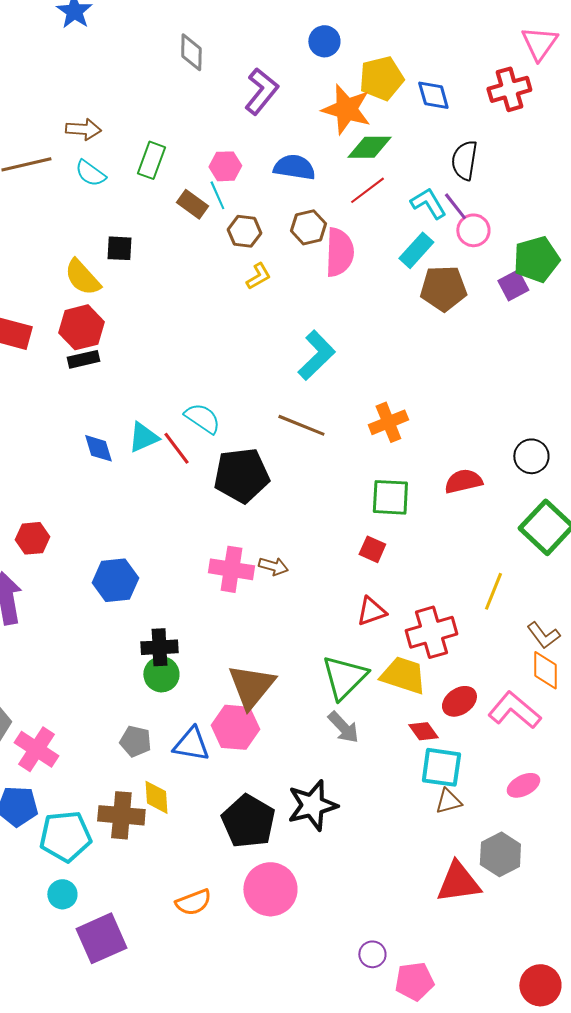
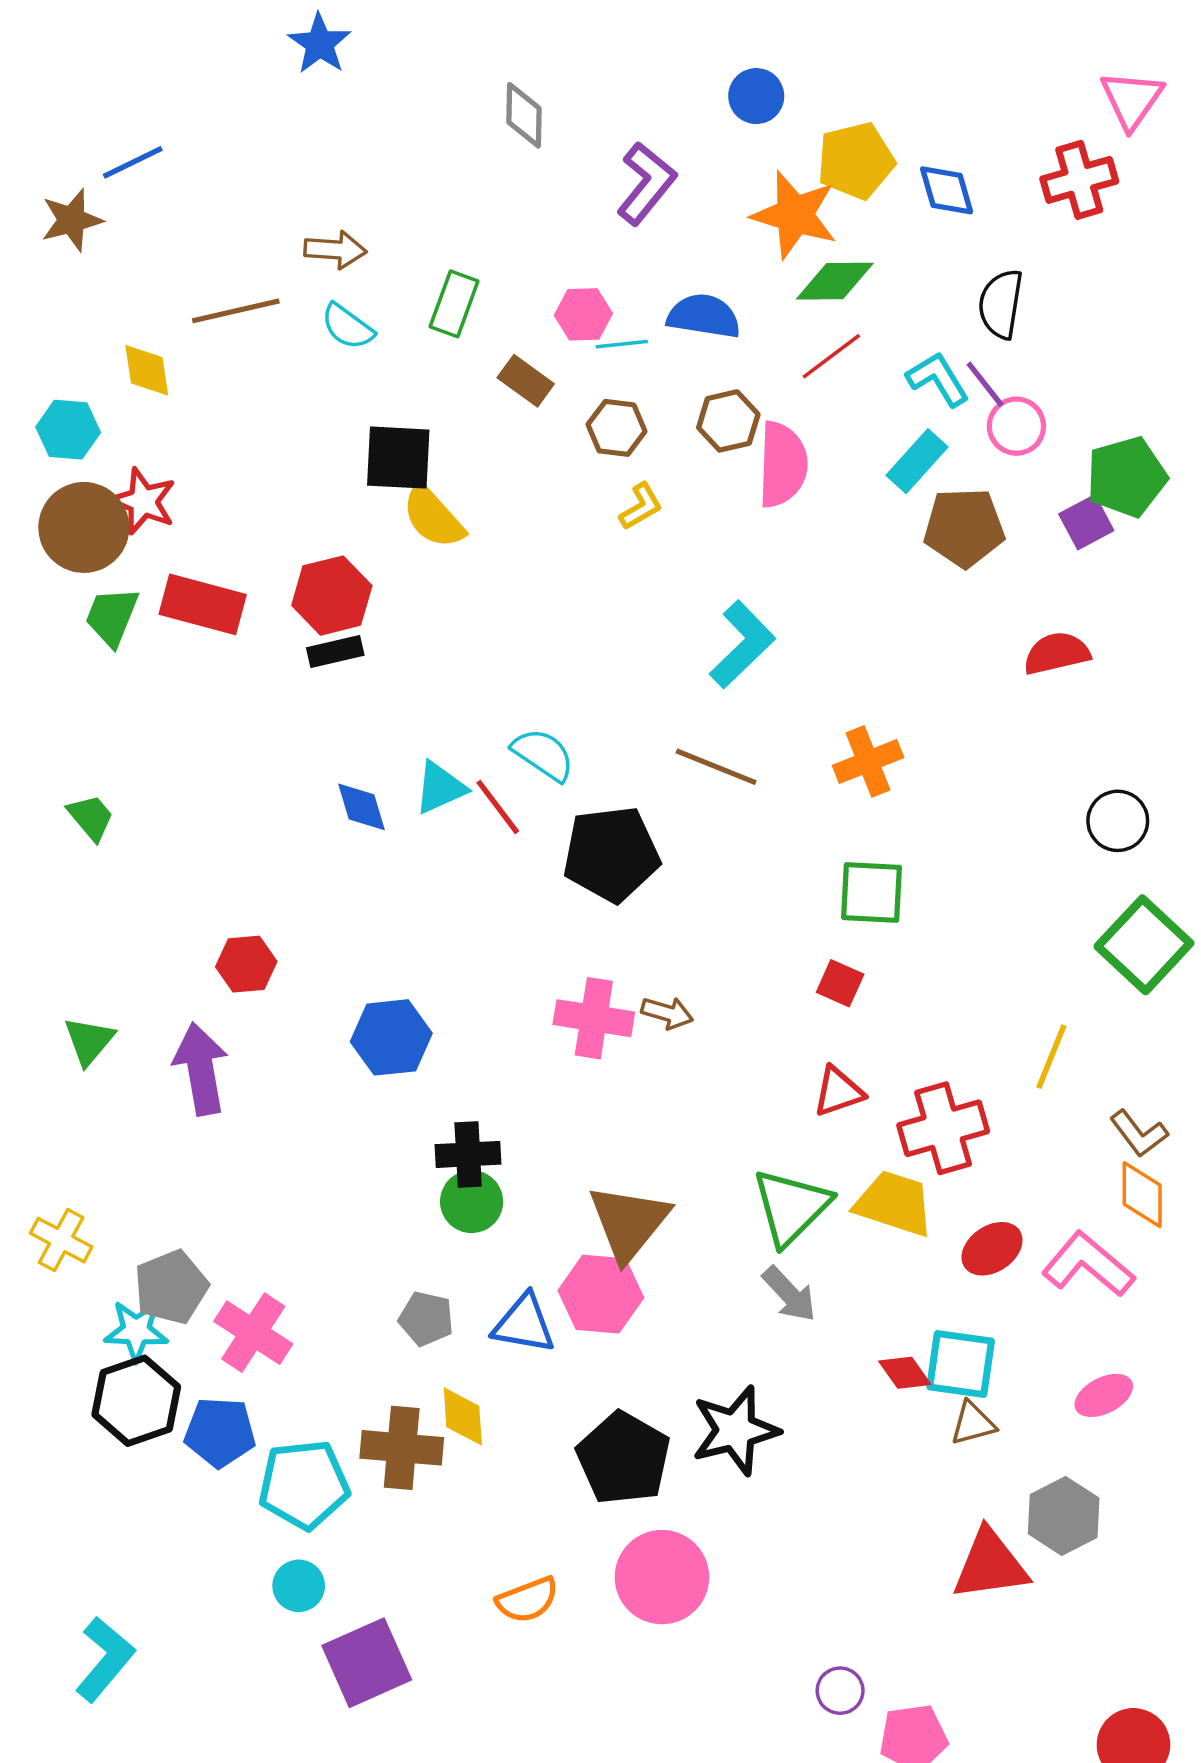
cyan line: (217, 195) -> (622, 344), moved, turned -72
black square: (119, 248) -> (398, 458), size x1.5
yellow semicircle: (82, 277) -> (433, 517), moved
red semicircle: (463, 481) -> (1057, 653), moved
red diamond: (423, 731) -> (905, 1373), moved

